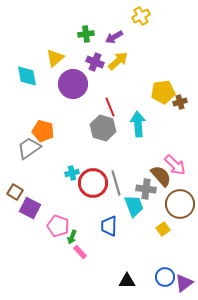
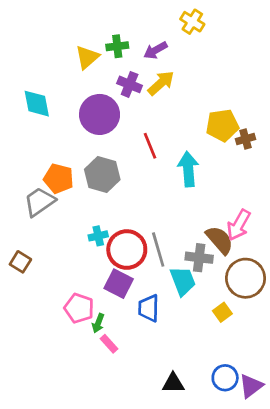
yellow cross: (141, 16) -> (192, 22), turned -30
yellow triangle: (55, 58) -> (87, 57), moved
gray hexagon: (103, 128) -> (102, 174), moved
pink arrow: (175, 165) -> (239, 225), turned 75
purple square: (30, 208) -> (119, 284), moved

